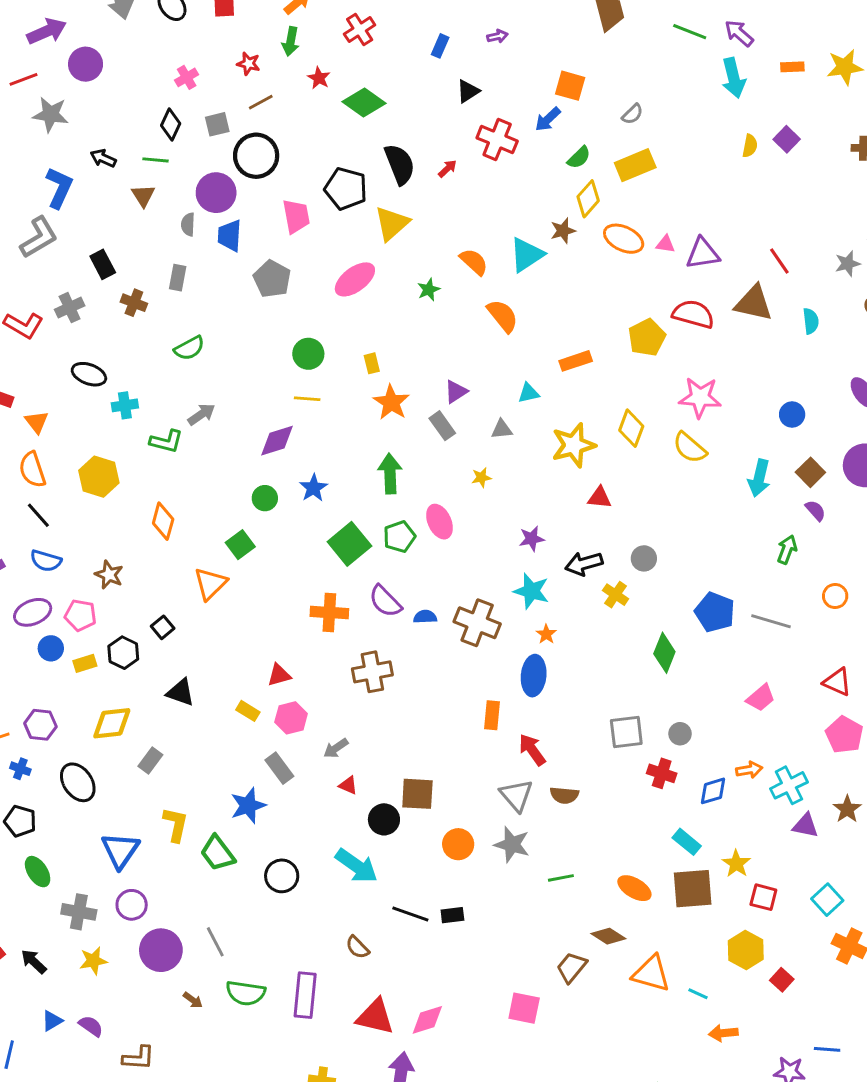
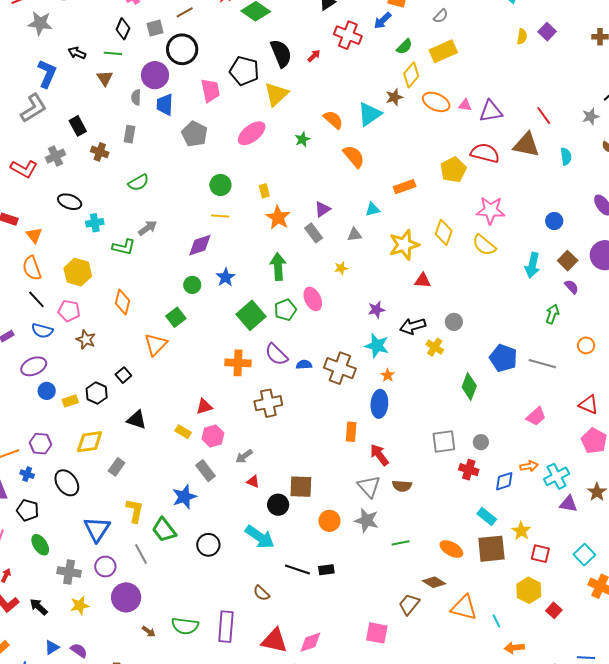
pink pentagon: (80, 615) -> (69, 311), moved
gray line: (215, 942) -> (141, 554), moved
cyan line: (698, 994) -> (496, 621), turned 40

